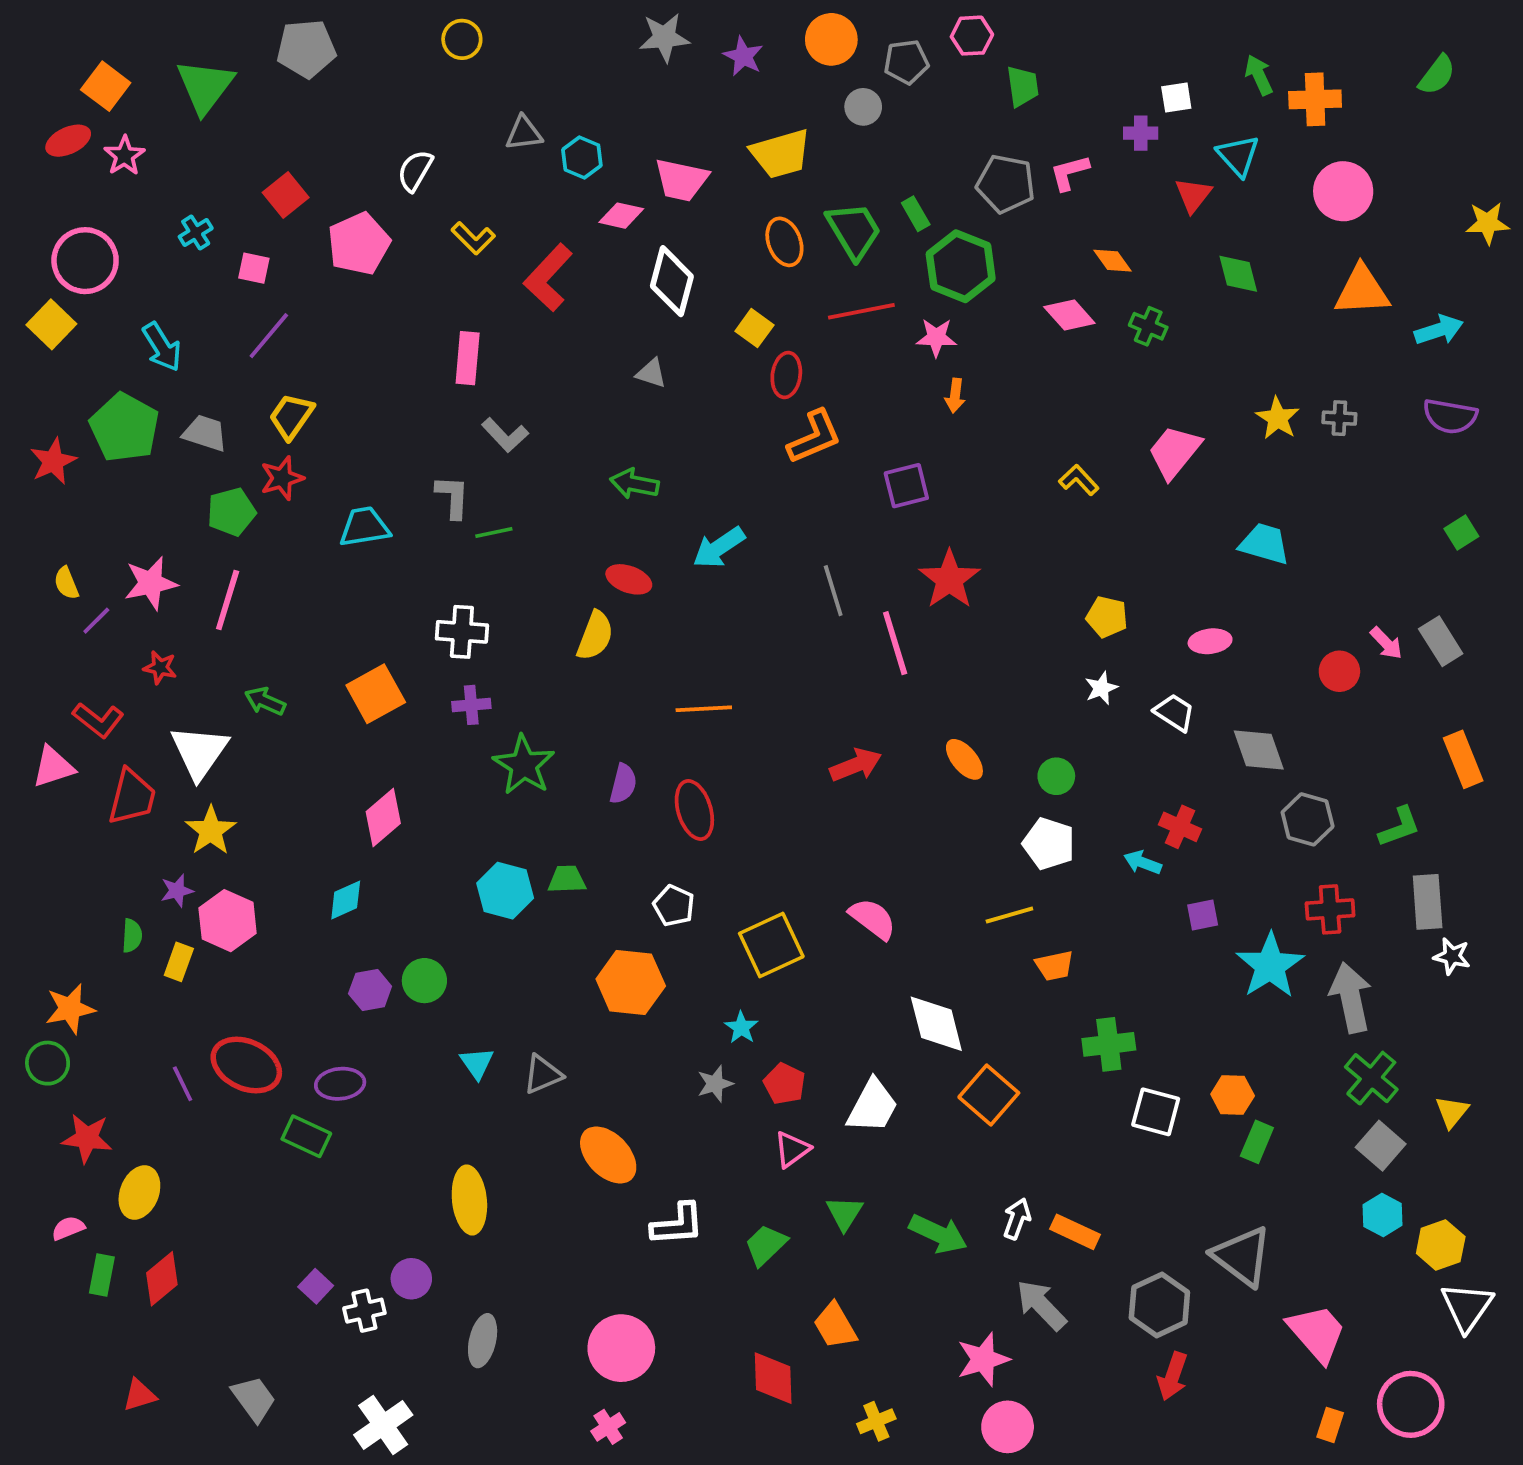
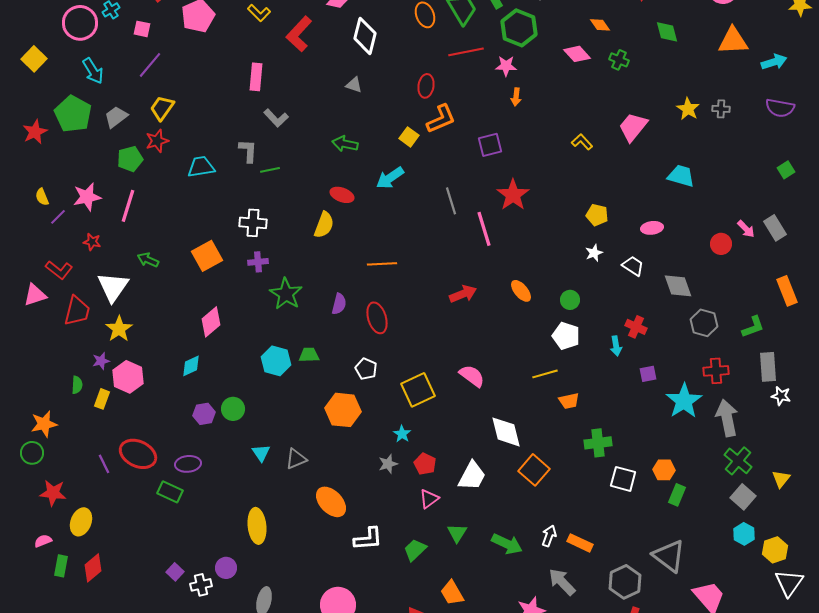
pink circle: (85, 261) -> (80, 23), moved
yellow square: (754, 328) -> (409, 137), moved
gray trapezoid: (205, 433) -> (116, 117), turned -55
cyan arrow: (1143, 862) -> (616, 346), turned -120

